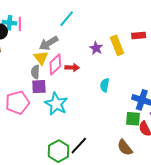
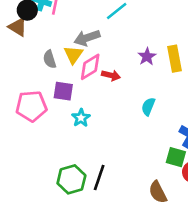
gray semicircle: (35, 72) -> (50, 59), moved, turned -32
cyan star: (56, 104) -> (81, 118), size x0.6
black line: (79, 146) -> (99, 177), turned -36

